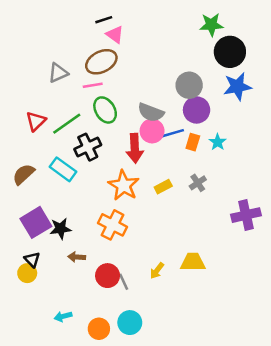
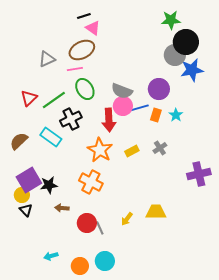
gray circle: (189, 85) -> (175, 55), moved
yellow circle: (27, 273) -> (22, 195), moved

